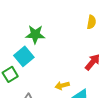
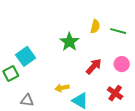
green star: (35, 34) -> (69, 42), moved, turned 30

